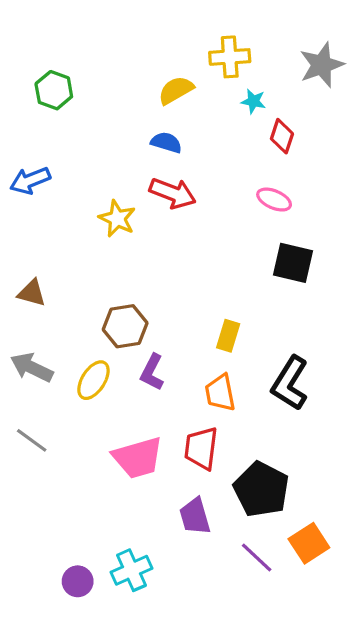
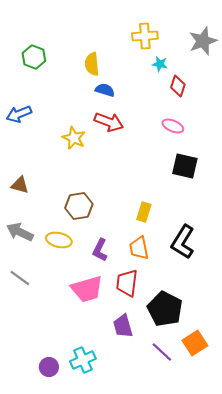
yellow semicircle: (176, 90) -> (92, 64), moved, turned -65
purple L-shape: (152, 372) -> (100, 250), moved
yellow ellipse: (93, 380) -> (59, 240), turned 70

